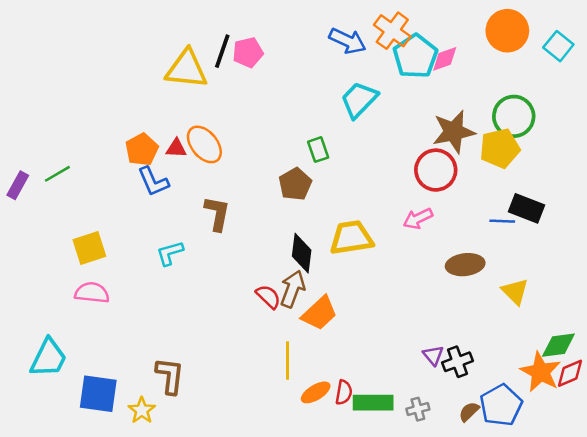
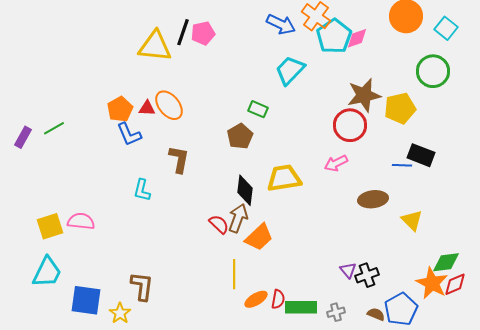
green circle: (514, 116) -> (433, 71), moved
green rectangle: (318, 150) -> (258, 109), turned -48
yellow square: (89, 248) -> (50, 226), moved
cyan L-shape: (170, 253) -> (142, 190), turned -60
brown semicircle: (469, 412) -> (376, 314), turned 66

